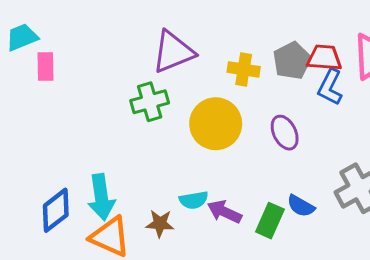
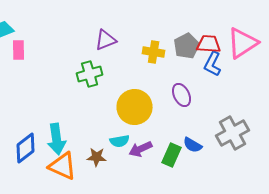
purple triangle: (173, 52) -> (106, 40), size x0.7
yellow circle: (216, 124) -> (135, 107), moved
purple arrow: (224, 212) -> (141, 149), turned -50

